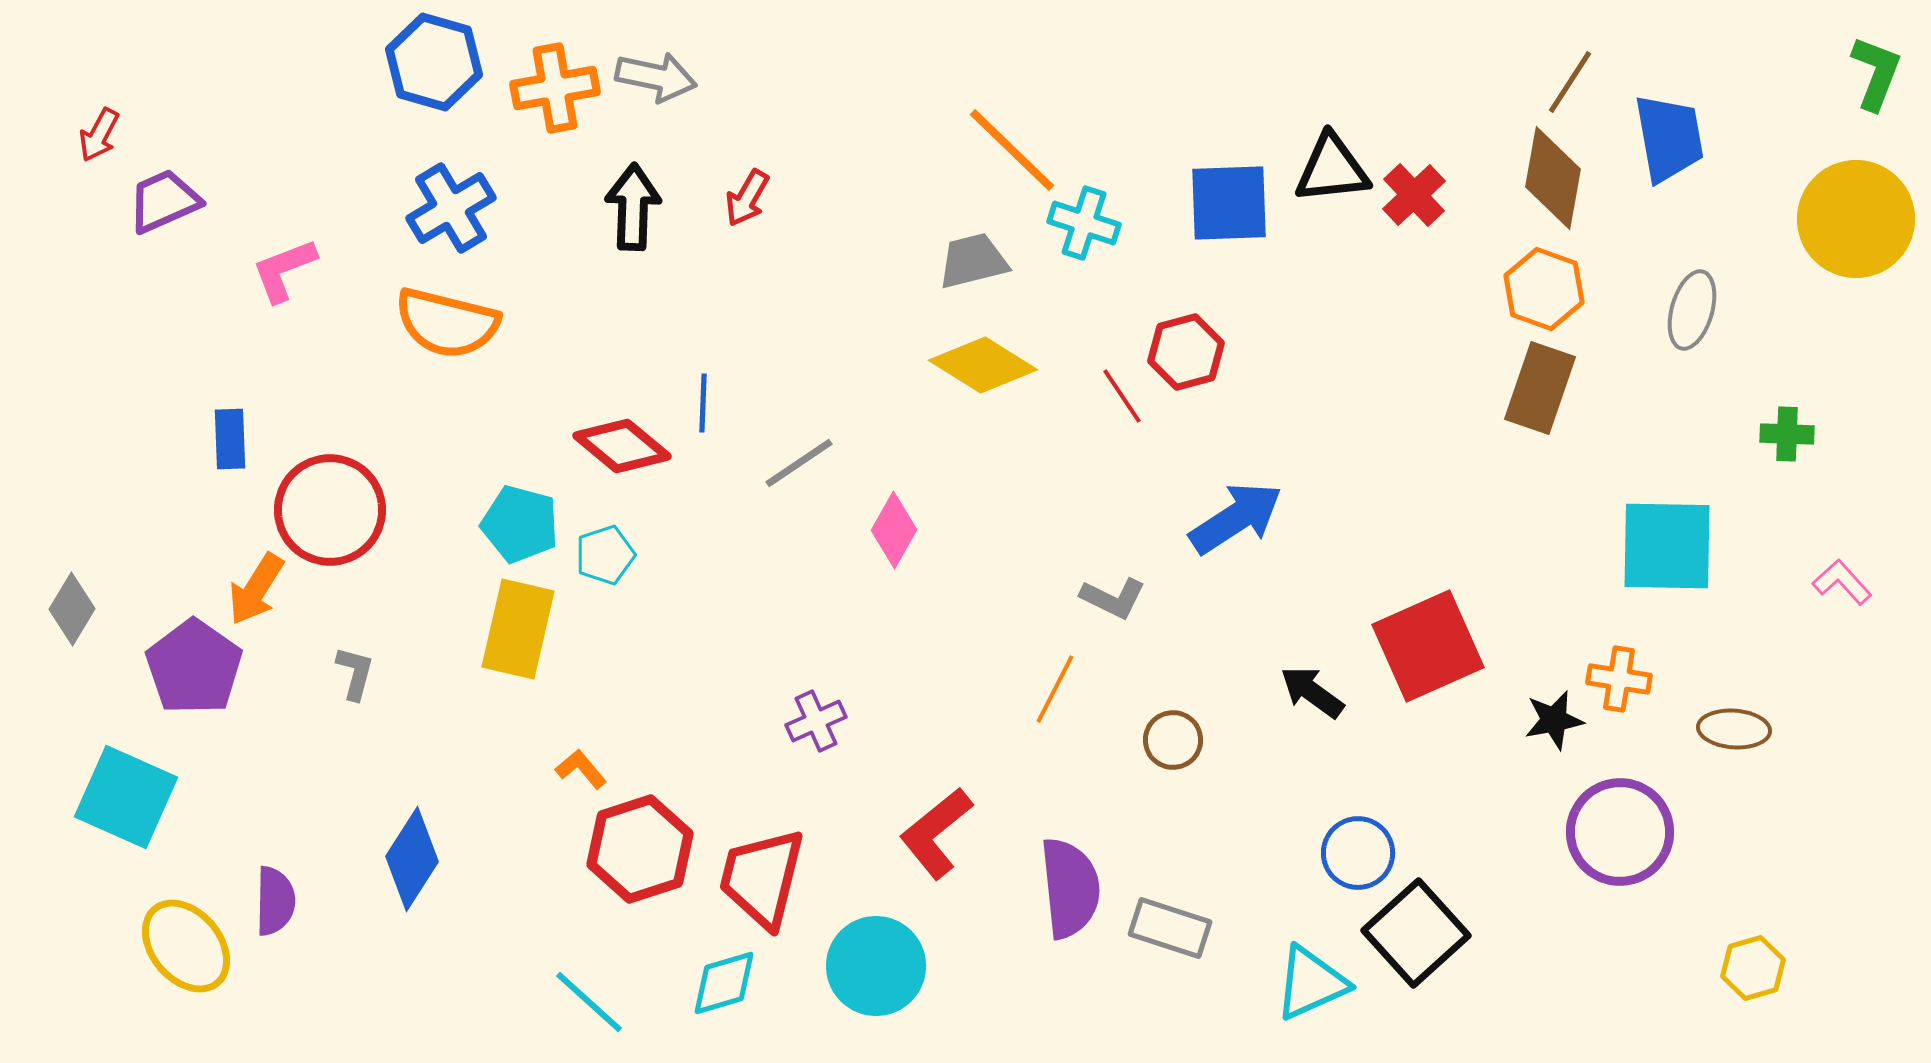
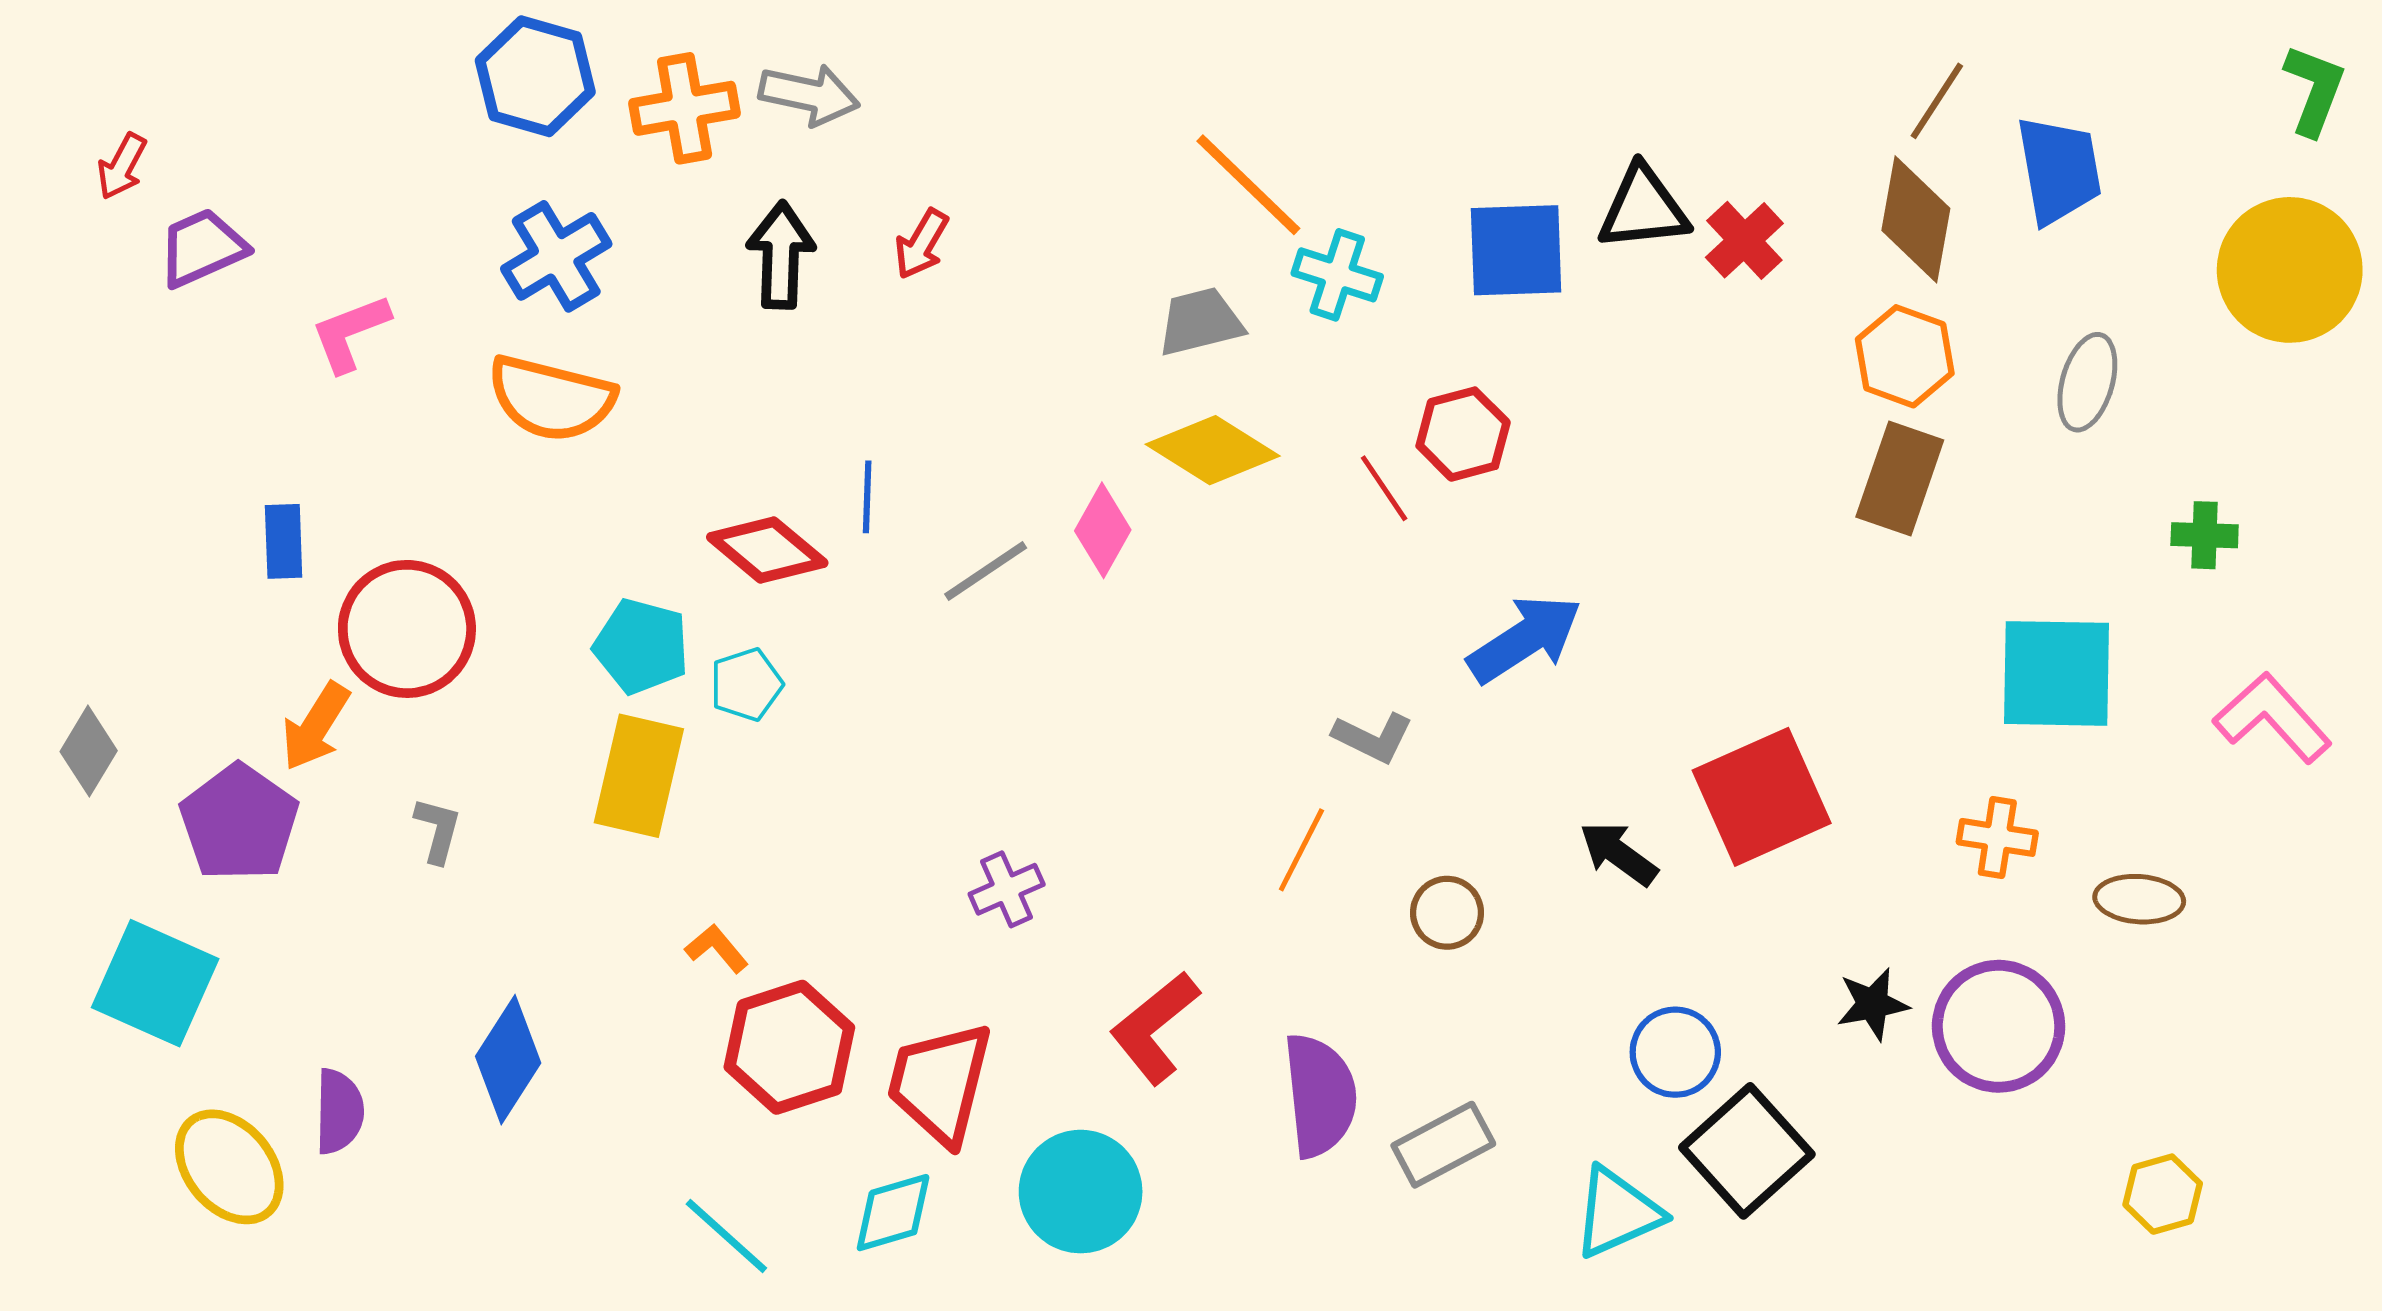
pink diamond: (894, 530) -> (1103, 530), moved
pink L-shape: (1842, 582) -> (2272, 718), size x1.6
black star: (1554, 720) -> (1873, 1004), moved
gray rectangle: (1170, 928) -> (1443, 1145), turned -46

